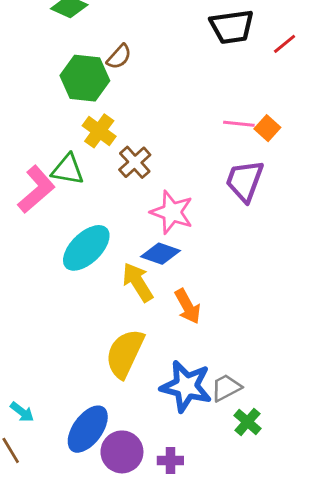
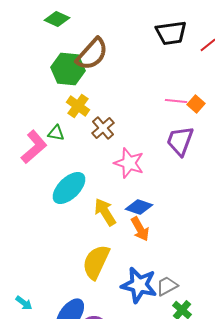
brown semicircle: (119, 57) -> (92, 54), size x1.8
green triangle: (68, 169) -> (56, 133), size x0.7
blue diamond: (160, 254) -> (139, 207), moved

